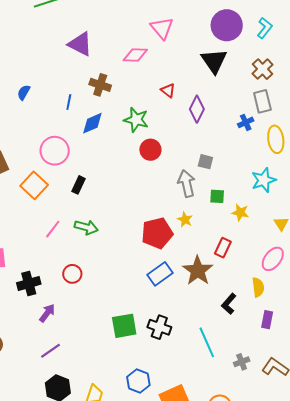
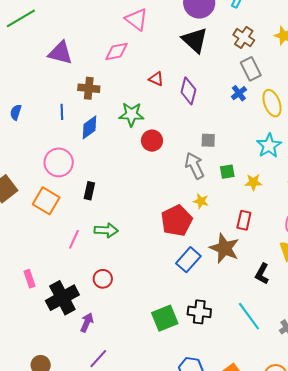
black cross: (29, 283) -> (62, 298), size x1.4

